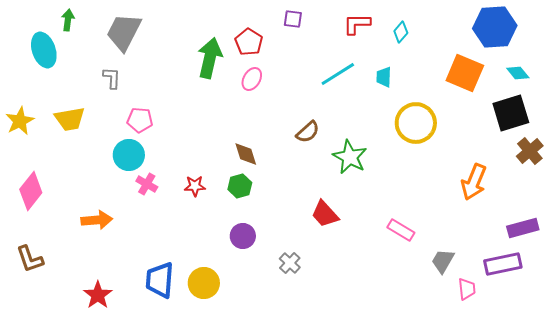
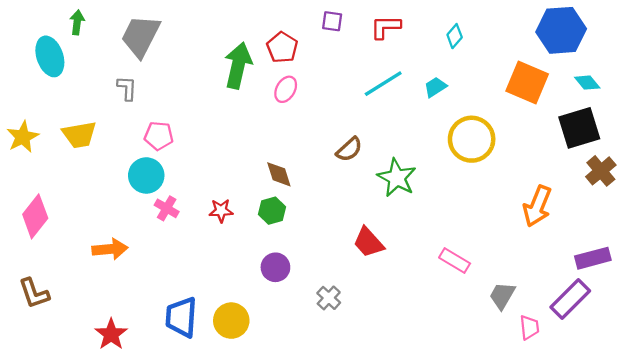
red L-shape: (357, 24) -> (385, 27), moved
cyan trapezoid: (384, 77) -> (435, 87), turned 55
purple rectangle: (503, 264) -> (570, 299), turned -33

